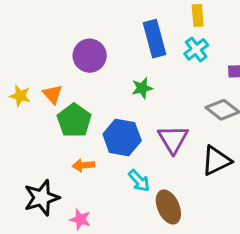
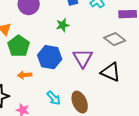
black triangle: (216, 161) -> (111, 72), turned 50
cyan arrow: (139, 181) -> (54, 98), moved

